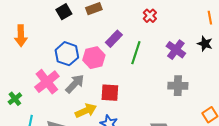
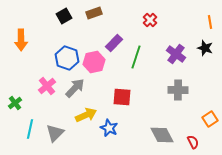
pink cross: (47, 82) -> (47, 86), size x0.7
red square: (110, 93) -> (122, 97), moved

